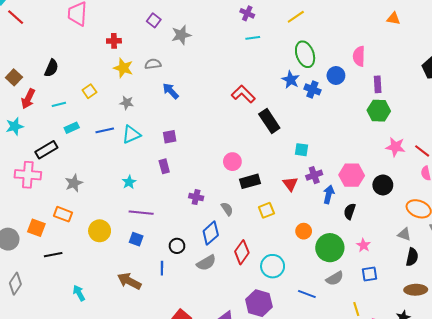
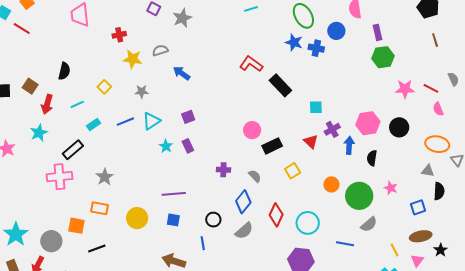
cyan star: (129, 182) -> (166, 146), moved
blue square: (370, 274) -> (418, 207), moved
brown ellipse: (416, 290) -> (421, 236), moved

